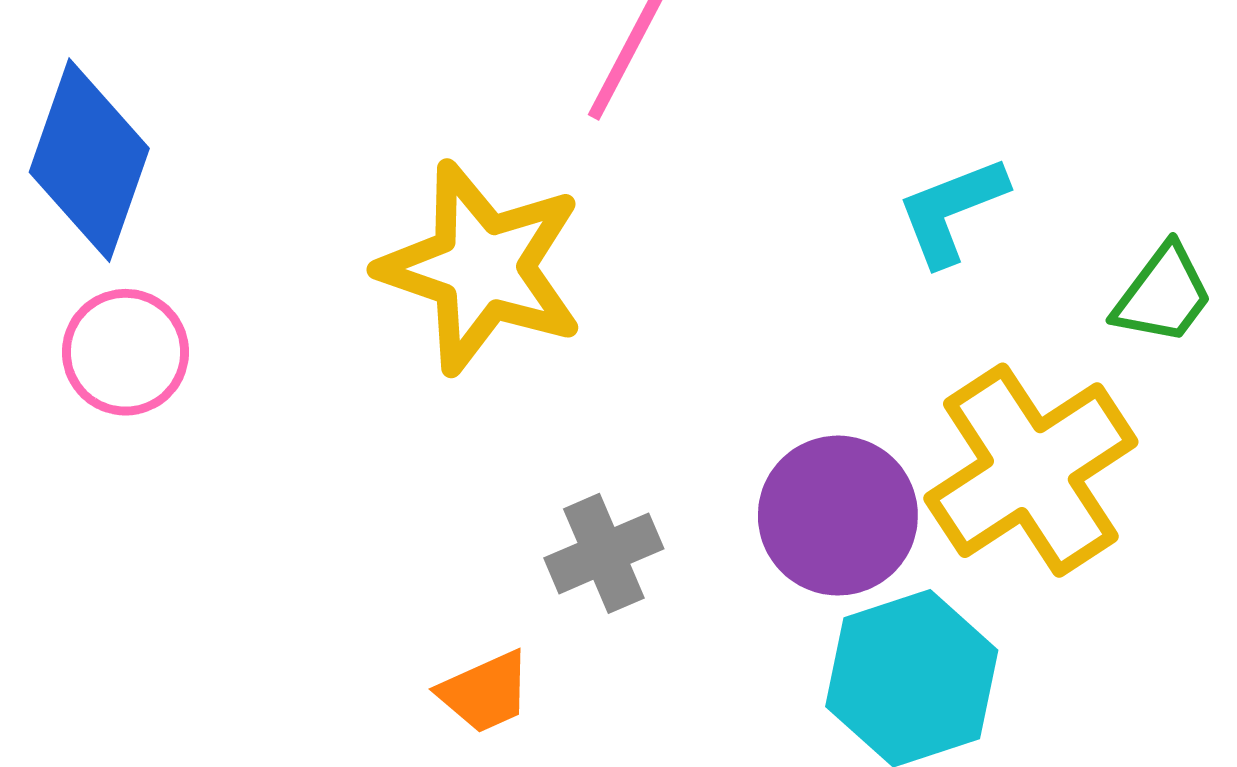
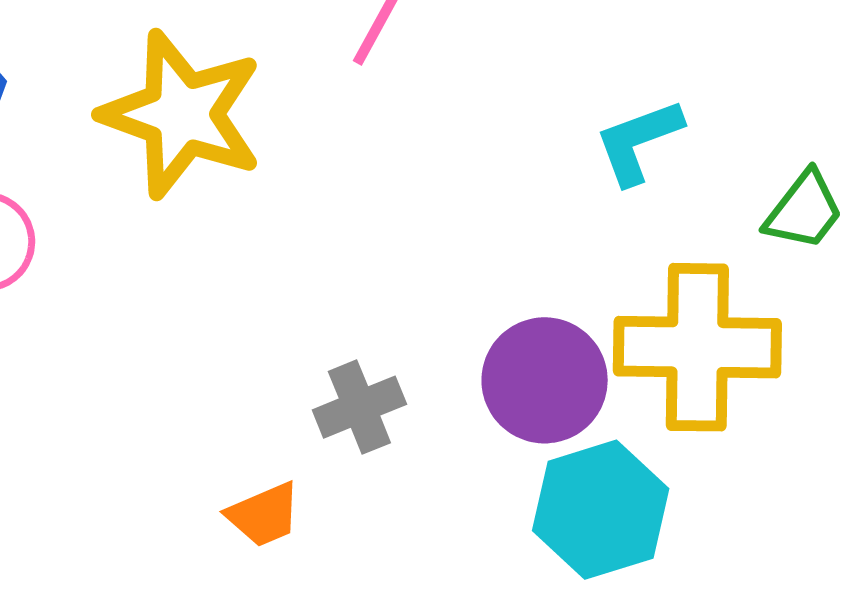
yellow star: (482, 268) -> (182, 114), moved
yellow cross: (1031, 470) -> (697, 347), turned 33

